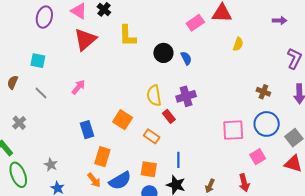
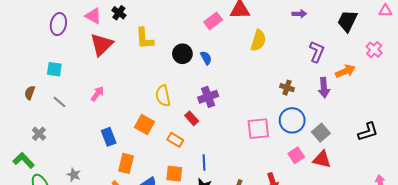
yellow semicircle: (238, 44) -> (258, 40), size x1.5
yellow semicircle: (154, 95) -> (163, 96), moved
pink square: (258, 157) -> (296, 155), moved

